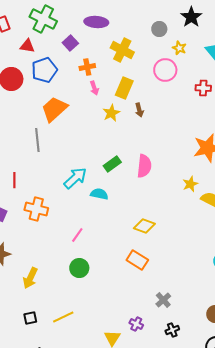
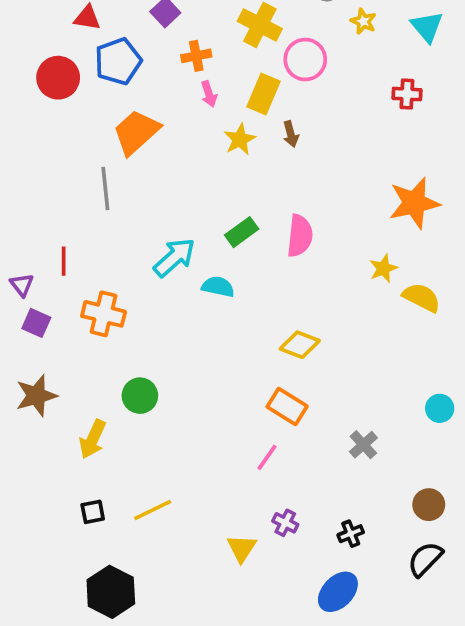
pink circle: (165, 70) -> (305, 60), moved
pink line: (77, 235) -> (267, 457), moved
green circle: (79, 268) -> (140, 396), moved
gray cross: (163, 300) -> (363, 445), moved

